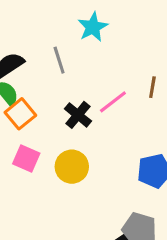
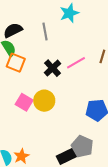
orange square: (20, 114) -> (16, 63), turned -36
pink square: (26, 159) -> (24, 102), moved

